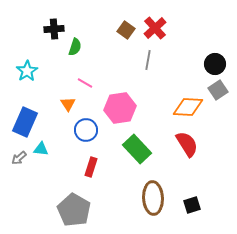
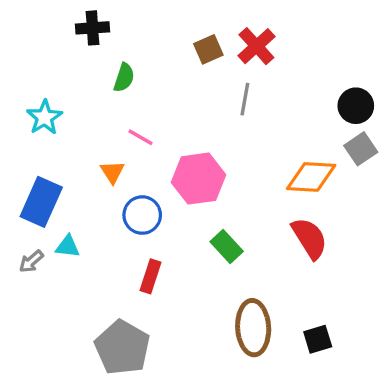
black cross: (54, 29) -> (92, 28), moved
brown square: (126, 30) -> (208, 49), turned 30
green rectangle: (137, 149) -> (227, 246), size x0.7

